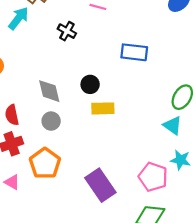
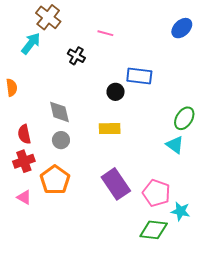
black circle: (90, 84) -> (116, 92), moved
cyan star: (180, 160) -> (181, 211), moved
purple rectangle: (100, 185) -> (116, 184), moved

